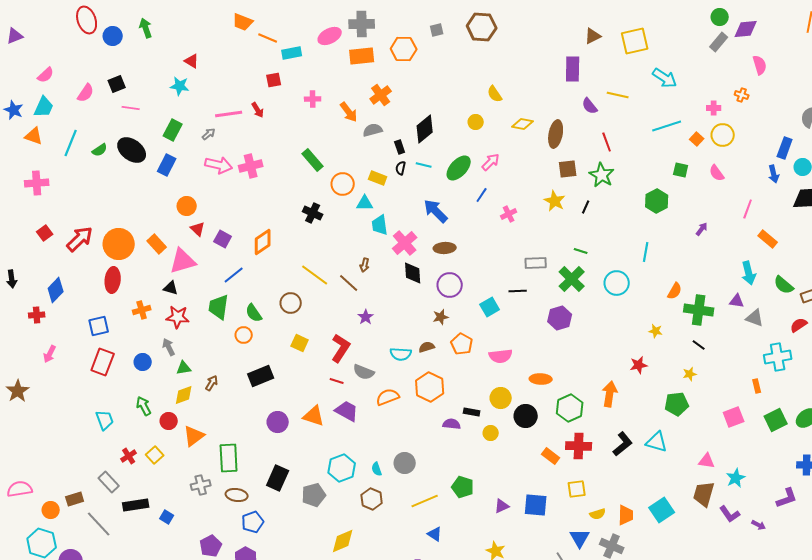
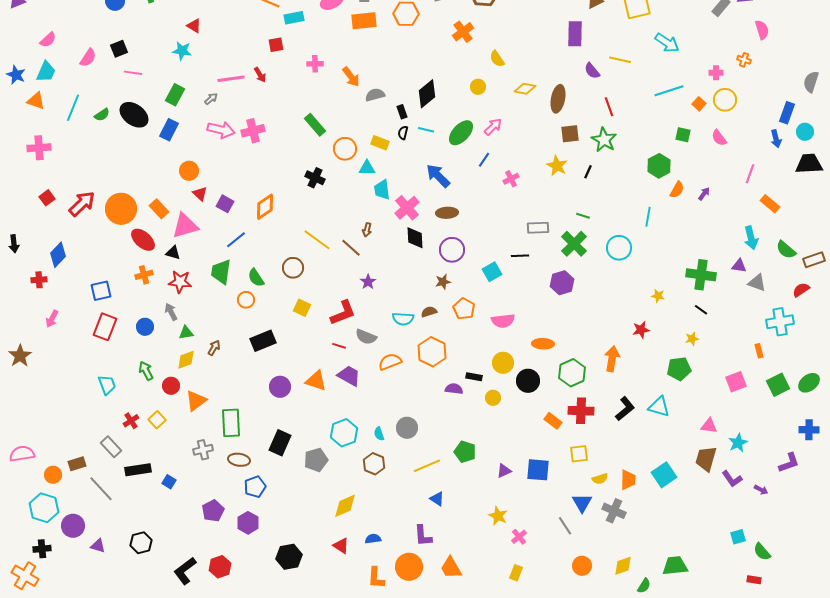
orange cross: (381, 95) -> (463, 32), moved
red ellipse: (113, 280) -> (143, 240), moved, turned -55
orange semicircle: (675, 291) -> (677, 190), moved
red L-shape: (341, 348) -> (343, 313), turned 36

